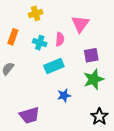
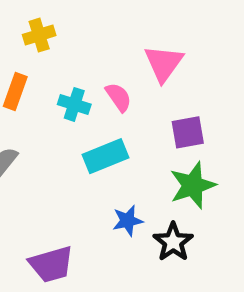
yellow cross: (36, 13) -> (39, 35), moved
pink semicircle: (60, 39) -> (118, 97), turned -40
black star: (99, 117) -> (173, 242), moved

